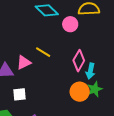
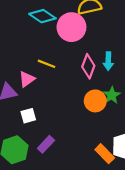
pink circle: (70, 24) -> (71, 27), size x1.6
cyan arrow: (90, 71) -> (108, 61), moved

